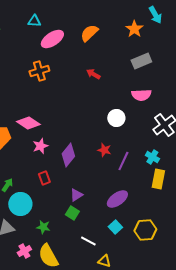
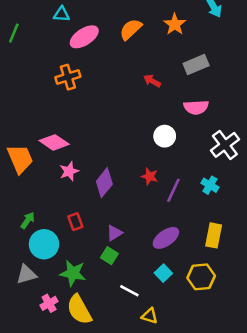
orange star: (134, 29) -> (175, 24), moved
red arrow: (93, 74) -> (152, 81), moved
red rectangle: (44, 178) -> (75, 222), moved
yellow rectangle: (158, 179) -> (214, 235), moved
green star: (43, 227) -> (73, 273), size x1.5

